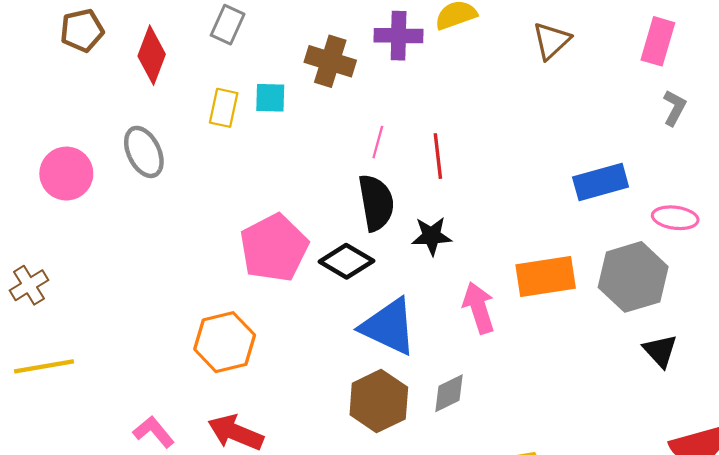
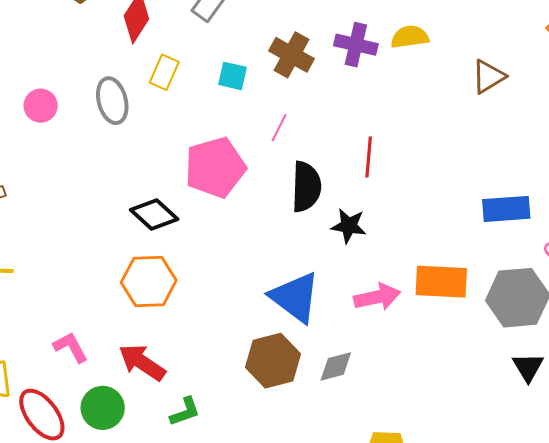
yellow rectangle: (224, 108) -> (164, 72), moved
pink line: (378, 142) -> (279, 128), moved
pink circle: (66, 174) -> (41, 106), size x0.7
pink pentagon: (274, 248) -> (215, 167), moved
black diamond: (346, 261) -> (154, 214), moved
pink arrow: (479, 308) -> (377, 297), turned 84

